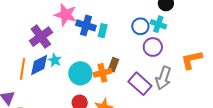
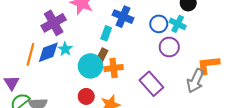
blue cross: (86, 25) -> (123, 17), moved
cyan rectangle: (103, 31) -> (106, 33), moved
brown rectangle: (114, 65) -> (102, 55), moved
gray arrow: (163, 78) -> (196, 81), moved

